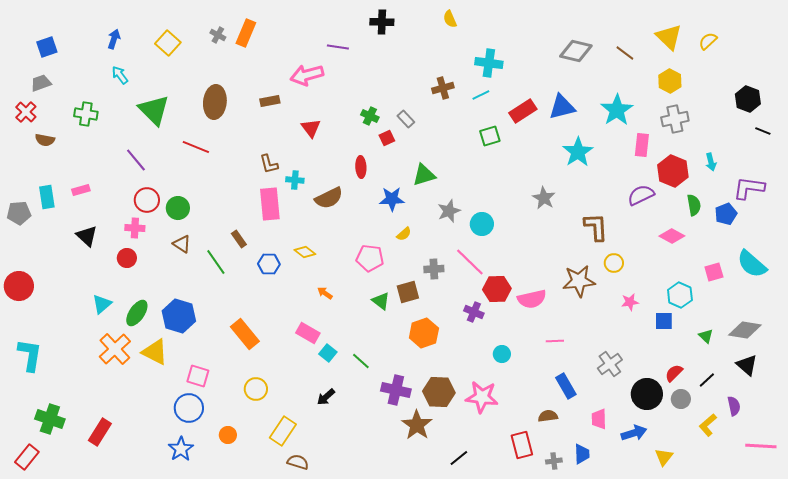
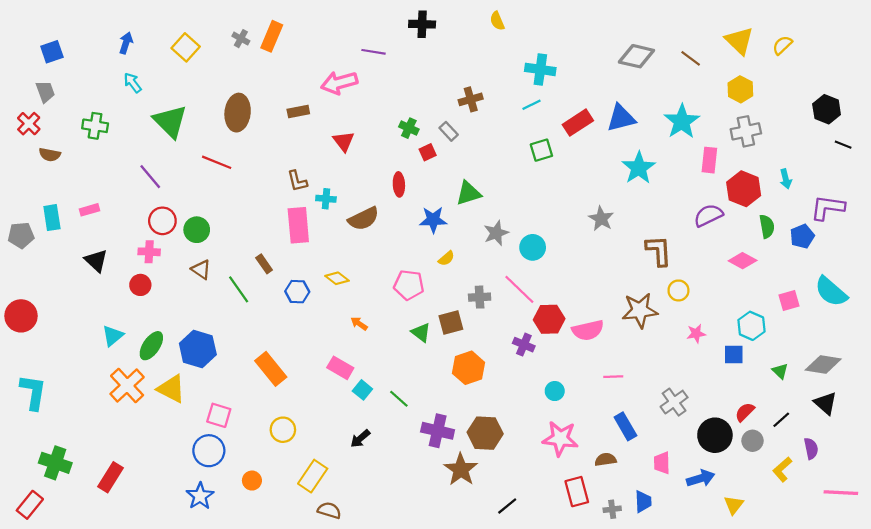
gray trapezoid: (41, 83) -> (45, 92), turned 90
brown cross: (443, 88) -> (471, 99), moved
pink star: (482, 397) -> (560, 439), moved

